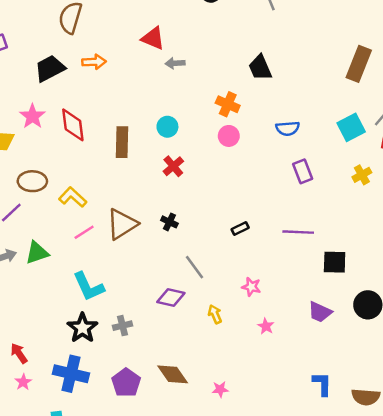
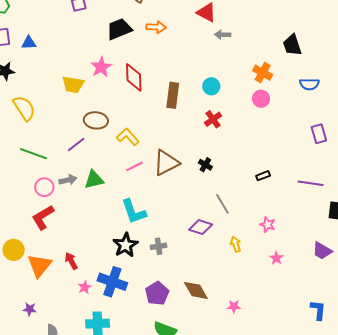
blue semicircle: (288, 128) -> (309, 84), moved
pink star: (23, 382) -> (85, 287), moved

